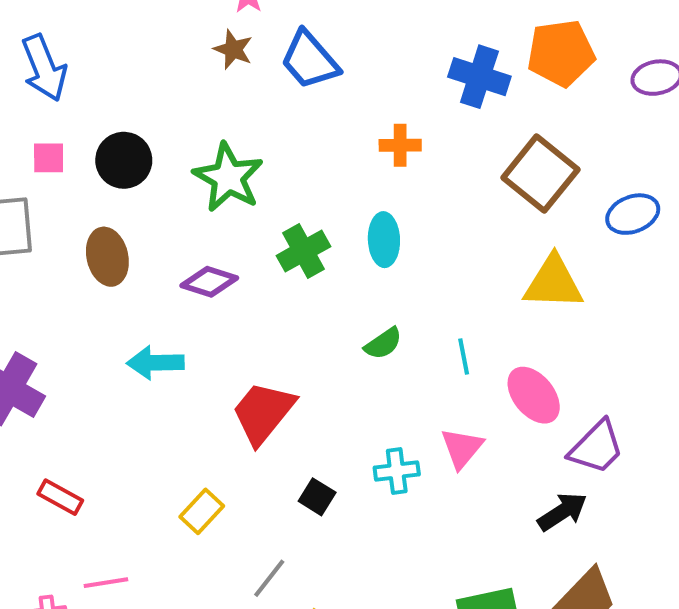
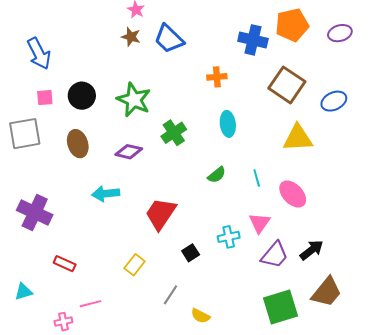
cyan ellipse: (384, 240) -> (228, 124), moved
purple trapezoid: (596, 447) -> (275, 255), moved
black square: (317, 497) -> (191, 253), turned 30

